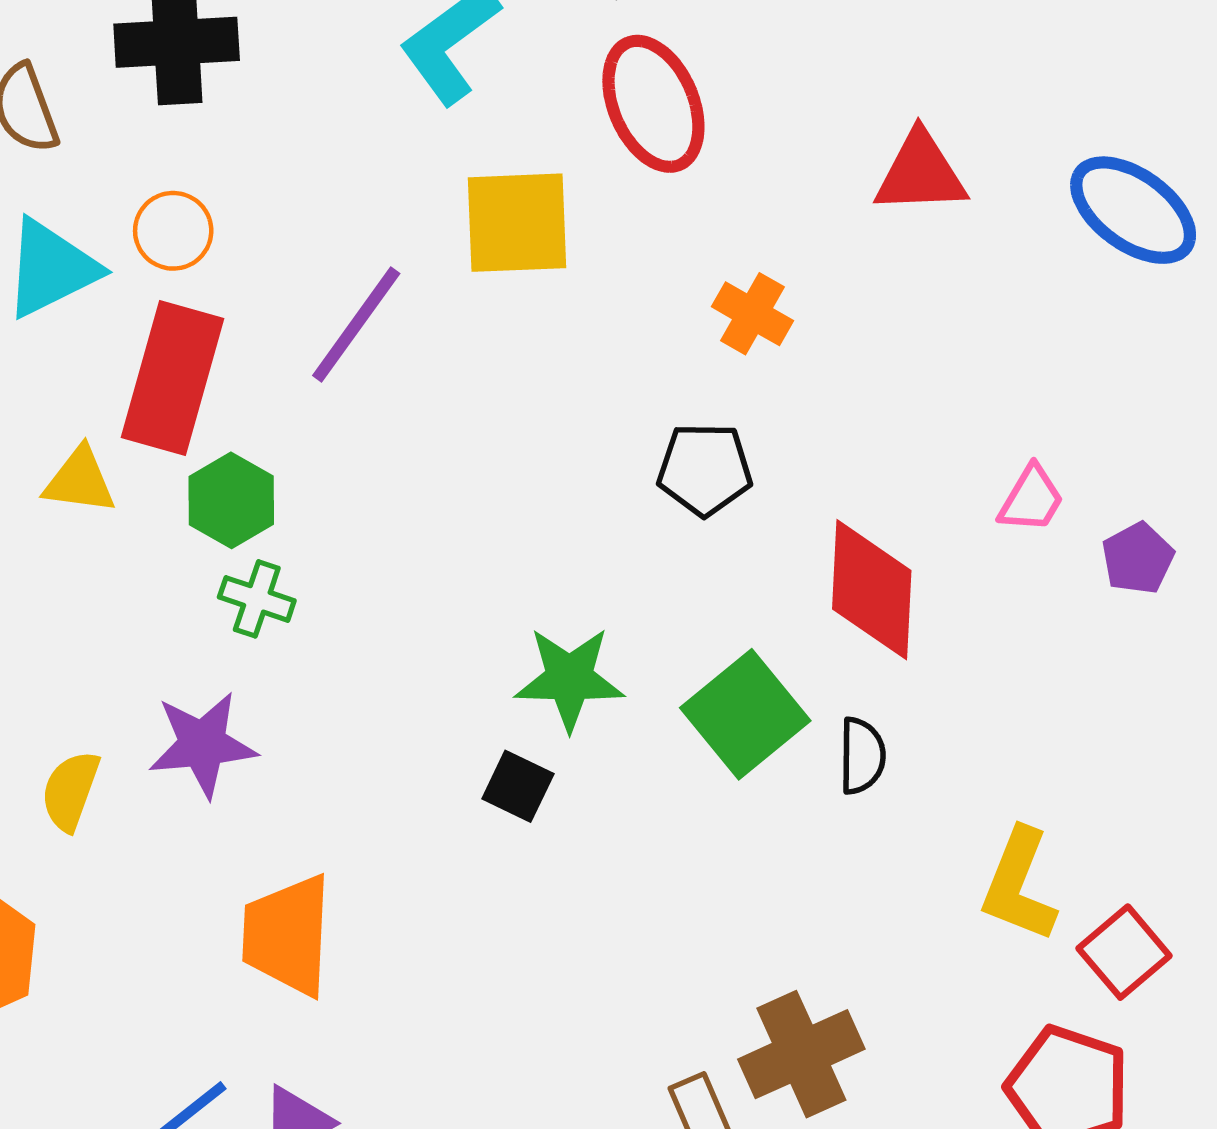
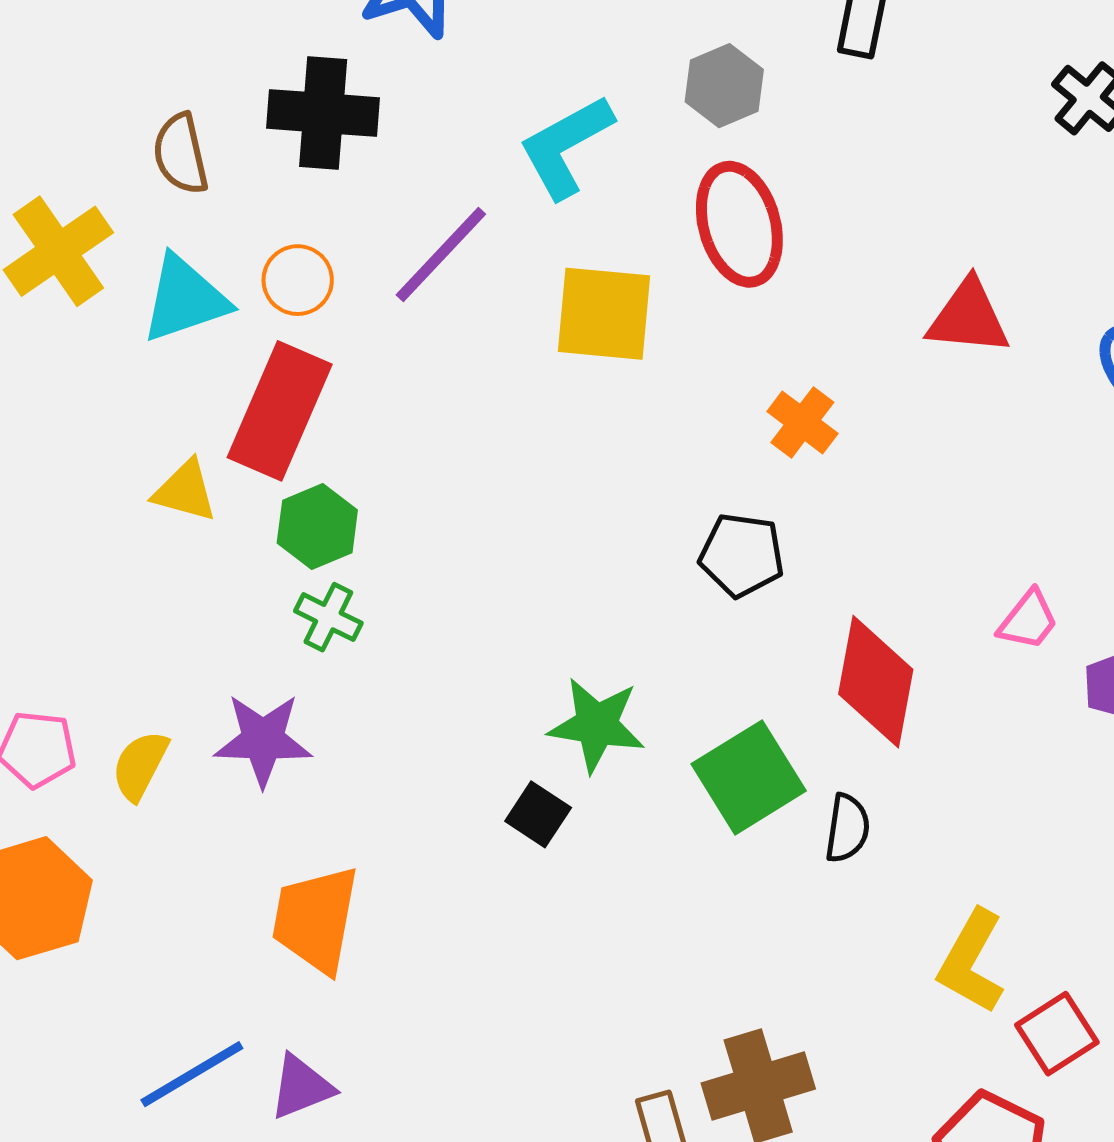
purple line: (356, 324) -> (441, 254), moved

